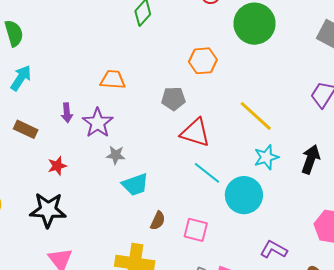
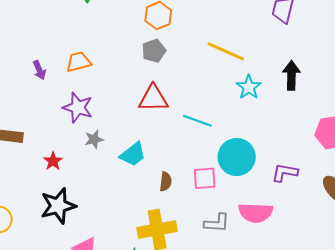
gray pentagon: (173, 99) -> (154, 51), moved
purple arrow: (67, 113) -> (39, 70), moved
red triangle: (195, 133) -> (153, 98), moved
gray star: (116, 155) -> (94, 139), moved
cyan circle: (244, 195) -> (237, 157), moved

